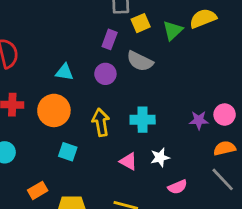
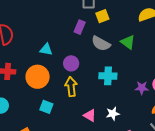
green triangle: (173, 30) -> (128, 42), moved, turned -42
purple circle: (105, 74) -> (71, 63), moved
cyan cross: (143, 120) -> (108, 76), moved

